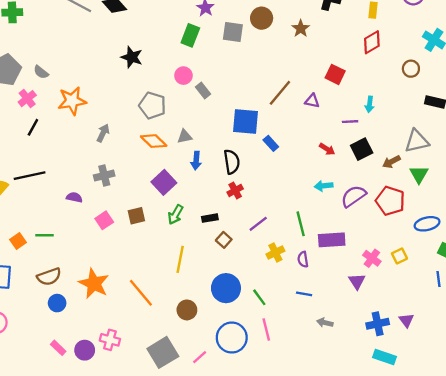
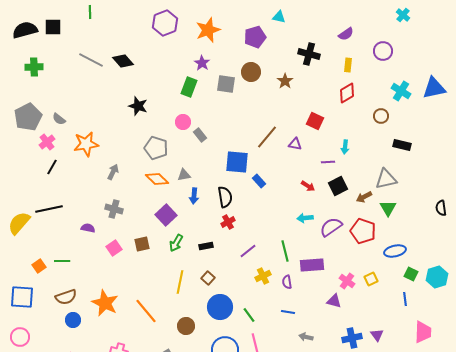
gray cross: (104, 176) -> (114, 209), turned 30
brown square: (224, 240) -> (208, 278), moved
purple triangle: (357, 281) -> (334, 301), turned -42

